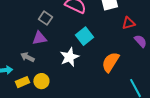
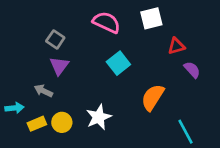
gray square: (45, 18) -> (55, 39), moved
purple triangle: (39, 38) -> (59, 66), turned -42
white star: (69, 57) -> (99, 117), moved

